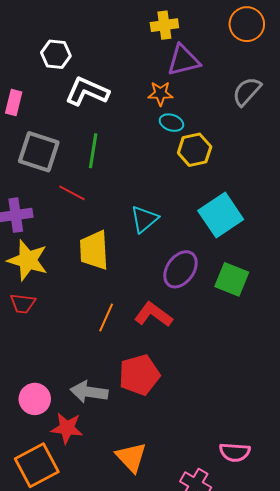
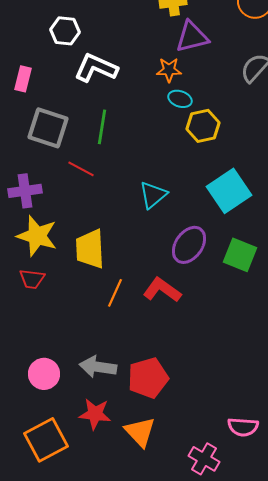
yellow trapezoid: (94, 250) -> (90, 249), moved
red pentagon: (139, 375) -> (148, 378), moved
red star: (67, 428) -> (95, 414), moved

